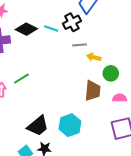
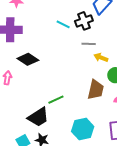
black diamond: (26, 29) -> (28, 59), moved
green line: (21, 79) -> (56, 100), moved
cyan hexagon: (70, 125) -> (83, 129), moved

